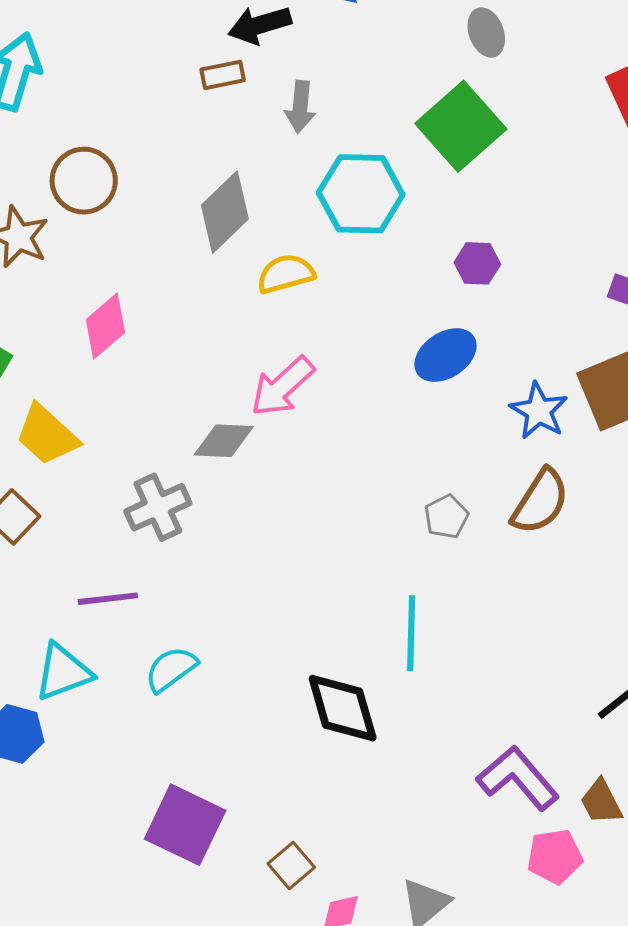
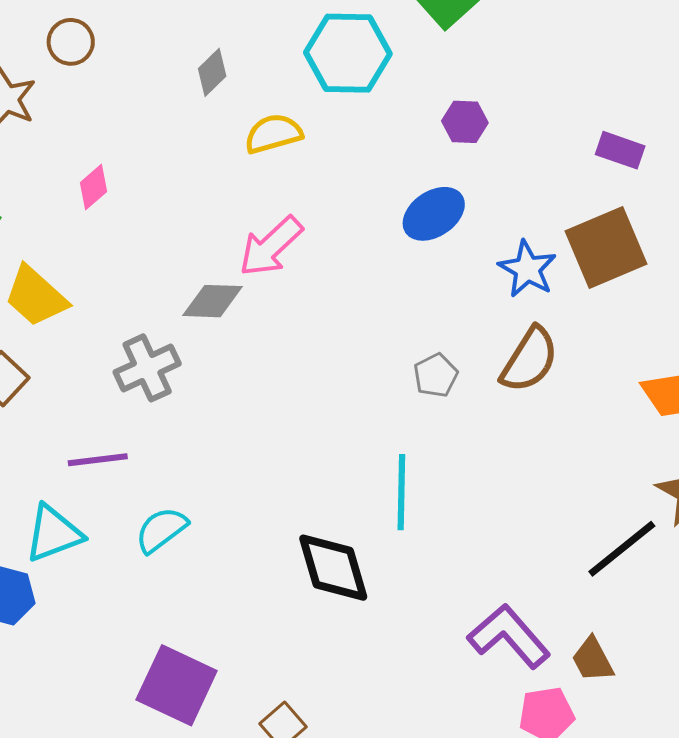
brown circle: (84, 181) -> (71, 42), size x0.7
gray diamond: (225, 212) -> (212, 72), size x0.6
pink diamond: (105, 326) -> (93, 187), size x0.7

